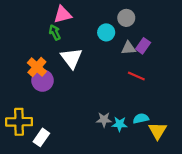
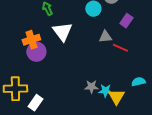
gray triangle: (129, 48) -> (105, 37), moved
orange cross: (37, 67) -> (31, 40), turned 30
cyan semicircle: (141, 118) -> (138, 82), moved
yellow triangle: (158, 131) -> (116, 97), moved

